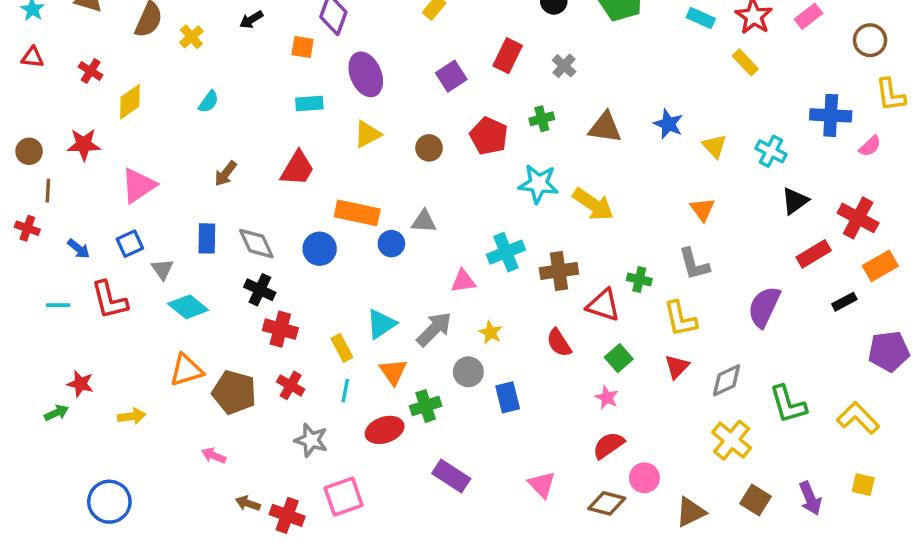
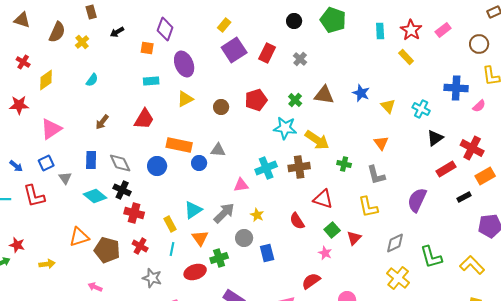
cyan rectangle: (701, 18) -> (380, 31), turned 63
purple square: (451, 76) -> (234, 50), moved, size x1.4
green cross: (542, 119) -> (295, 100), moved, turned -32
red pentagon: (489, 136) -> (256, 100), turned 30
brown cross: (559, 271) -> (299, 167), moved
green cross: (639, 279) -> (344, 164), moved
cyan diamond: (188, 307) -> (95, 196), moved
red triangle: (677, 367) -> (354, 238), moved
red semicircle: (609, 445) -> (311, 281), moved

